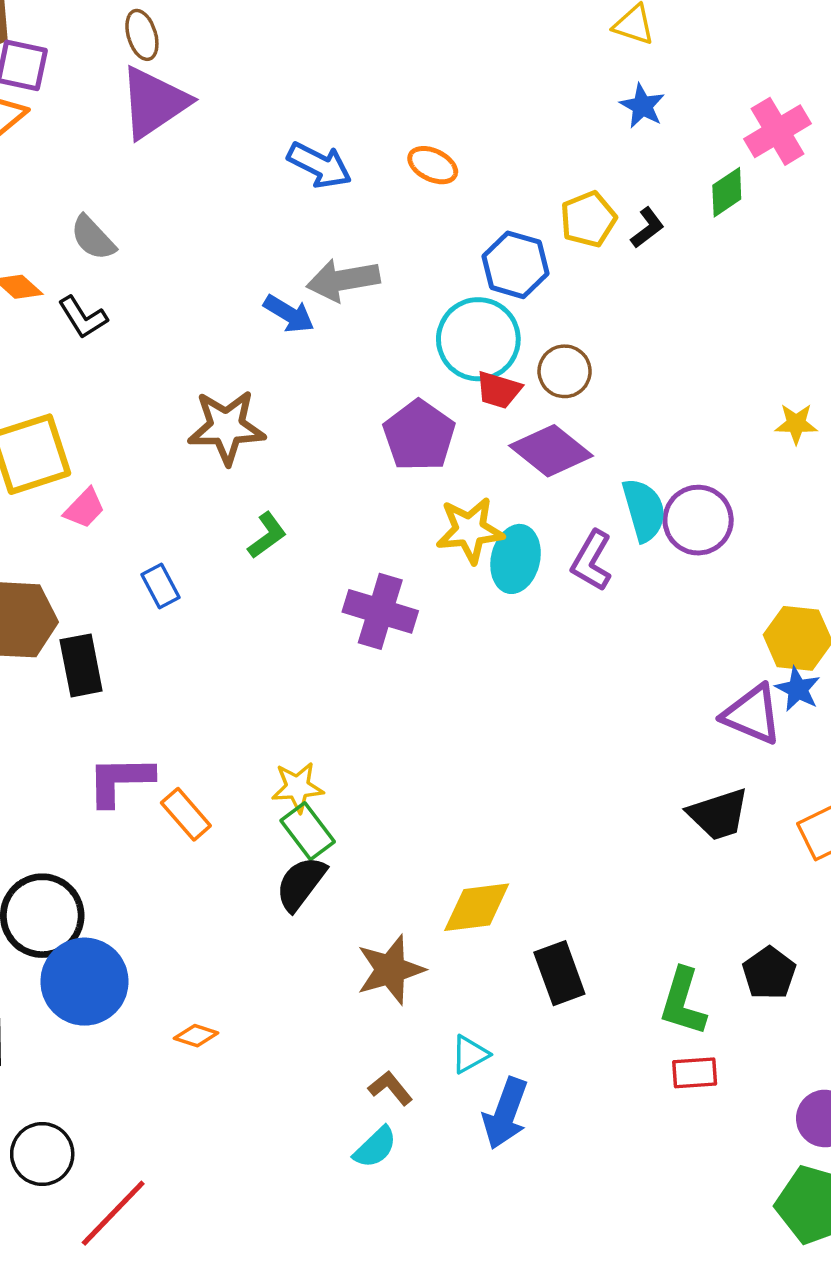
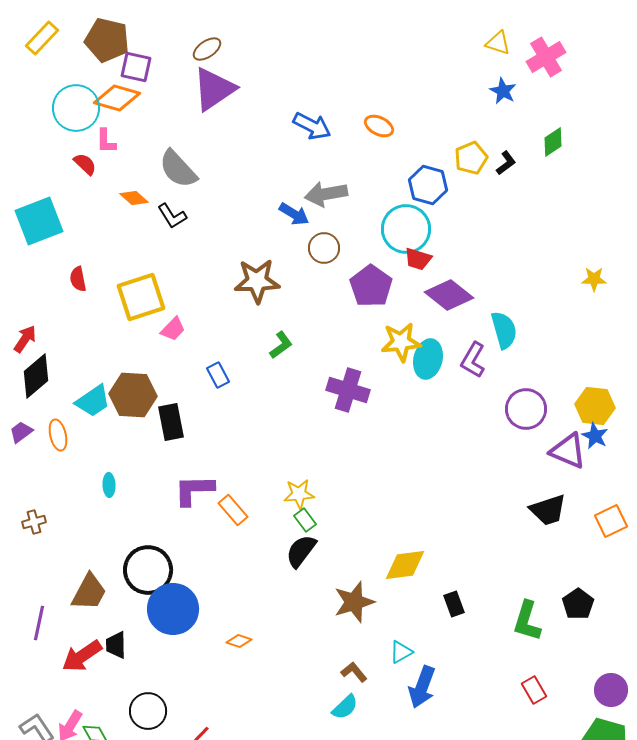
brown ellipse: (142, 35) -> (207, 49), turned 72
pink cross: (778, 131) -> (546, 57), moved
gray semicircle: (93, 238) -> (178, 169), size x1.4
brown circle: (565, 371) -> (324, 248), moved
purple circle: (698, 520) -> (526, 409), moved
green rectangle: (308, 831) -> (305, 520), size x0.7
black rectangle: (559, 973) -> (454, 604), size x0.7
red rectangle: (695, 1073) -> (534, 690), moved, turned 64

